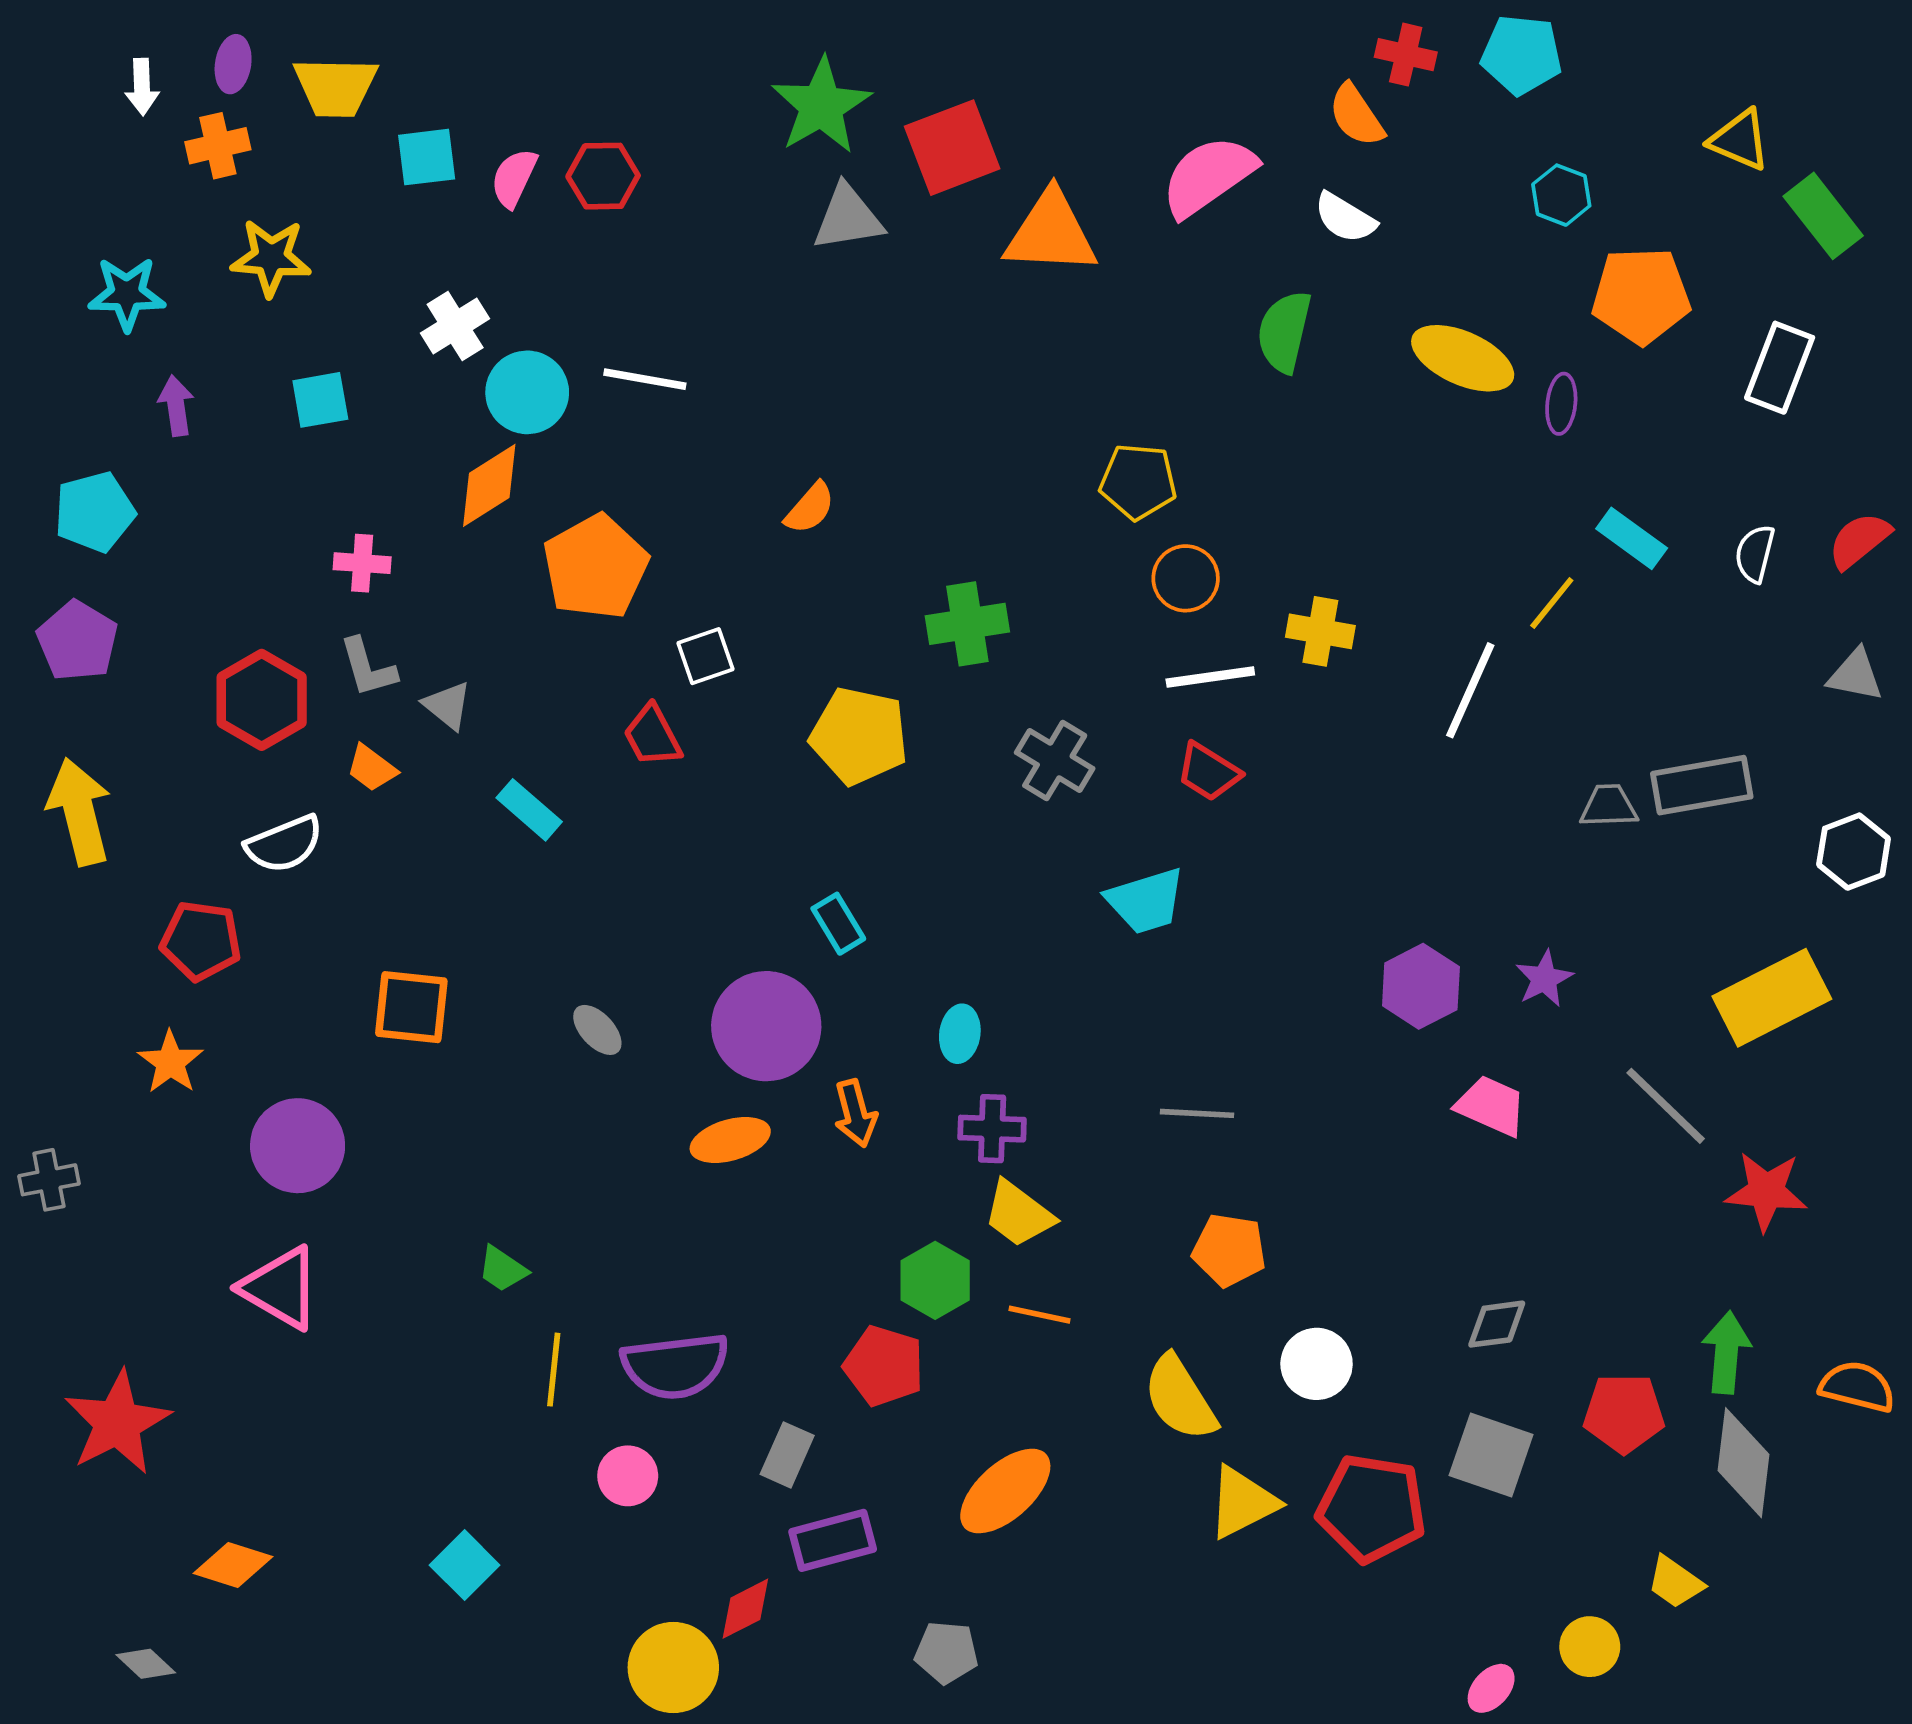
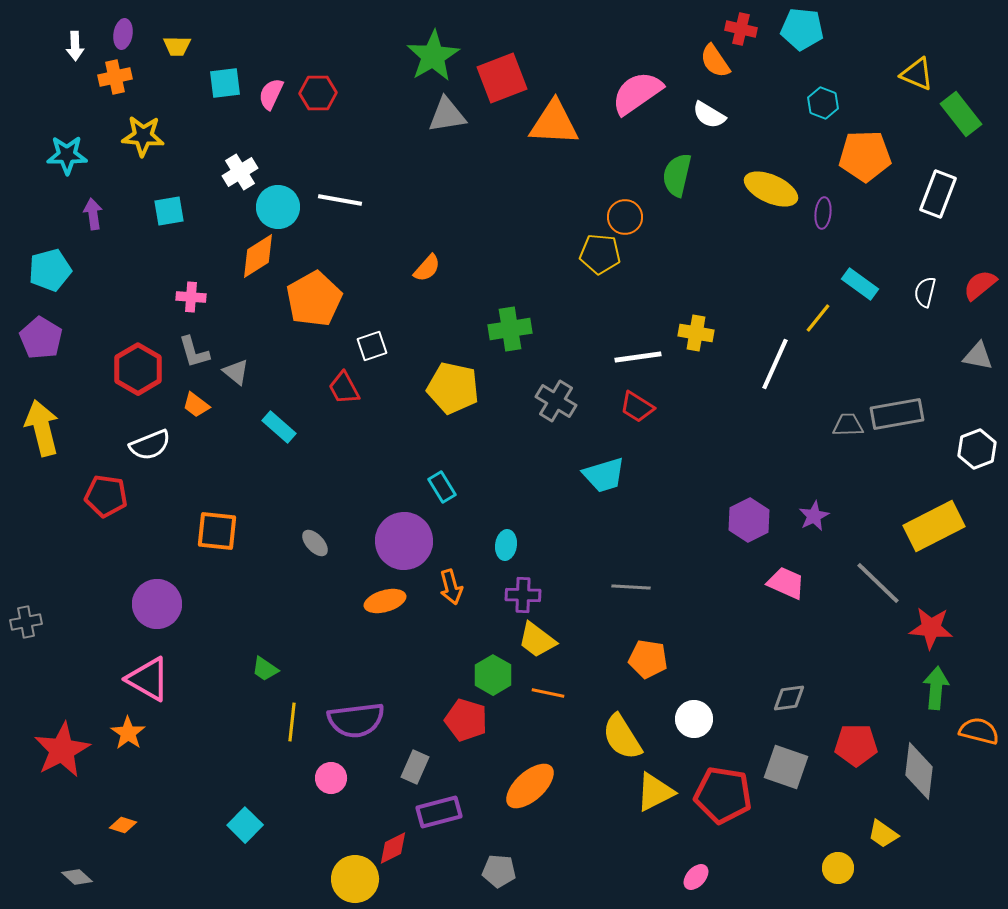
yellow trapezoid: (336, 87) -> (177, 46), size x0.6
orange circle: (1186, 578) -> (625, 217), moved
orange star: (170, 1062) -> (128, 733), moved
green arrow: (1726, 1353) -> (936, 688), moved
orange diamond: (233, 1565) -> (123, 825), size x0.7
pink ellipse: (1491, 1688) -> (696, 877), moved

